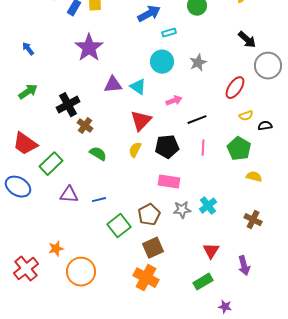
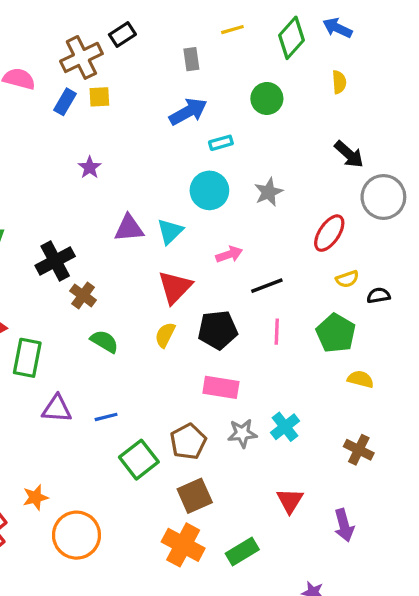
purple star: (89, 48) -> (90, 167), size x0.5
cyan triangle: (138, 87) -> (170, 231), turned 42
green rectangle: (51, 164) -> (27, 358), turned -35
green rectangle: (203, 282) -> (242, 552), moved

